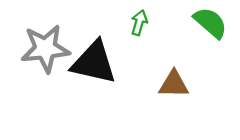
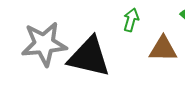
brown triangle: (174, 84) -> (163, 49), moved

